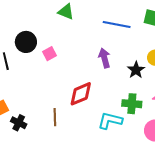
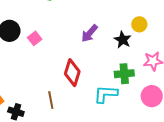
purple arrow: (104, 58) -> (89, 33), turned -114
red diamond: (81, 94) -> (72, 73), turned -40

